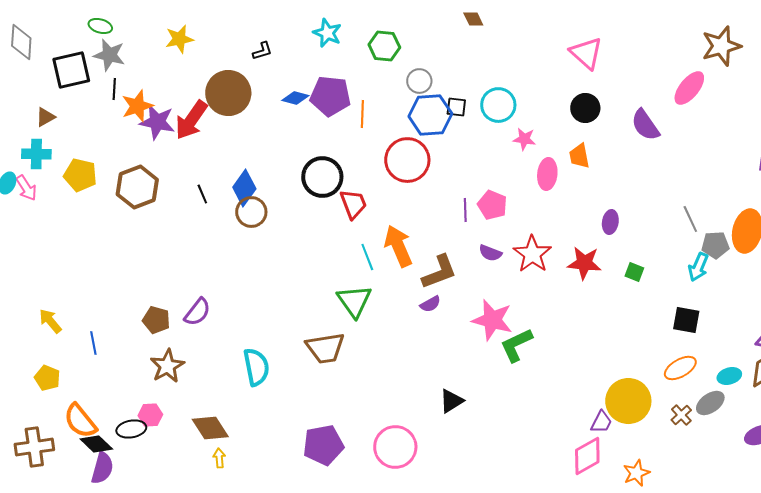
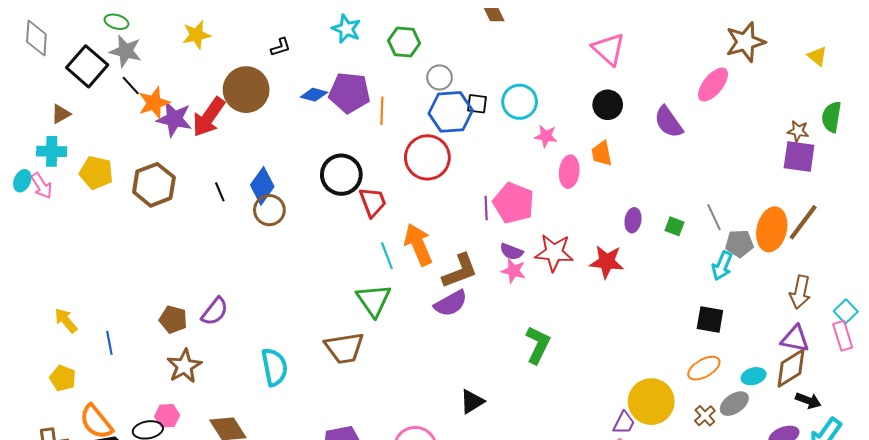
black square: (71, 70) -> (87, 66), turned -36
black line: (114, 89) -> (131, 86), turned -45
pink pentagon: (492, 205) -> (513, 203), size x1.4
red star: (532, 254) -> (554, 253), turned -30
green square: (634, 272) -> (675, 226), moved
purple semicircle: (430, 304) -> (451, 303), size x1.6
pink star: (492, 320) -> (513, 271), moved, size x0.6
green L-shape: (516, 345) -> (538, 345), turned 141

